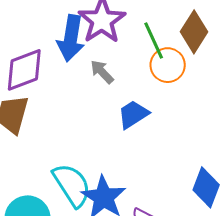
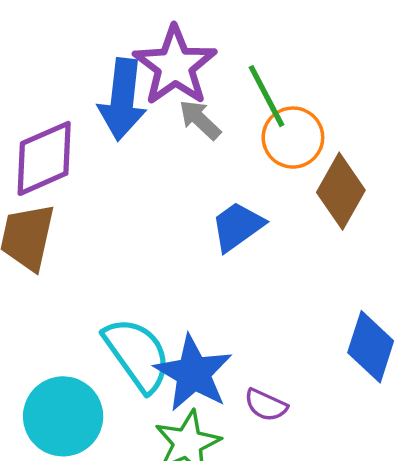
brown diamond: (194, 32) -> (341, 191), moved
gray arrow: (102, 72) -> (200, 120), moved

